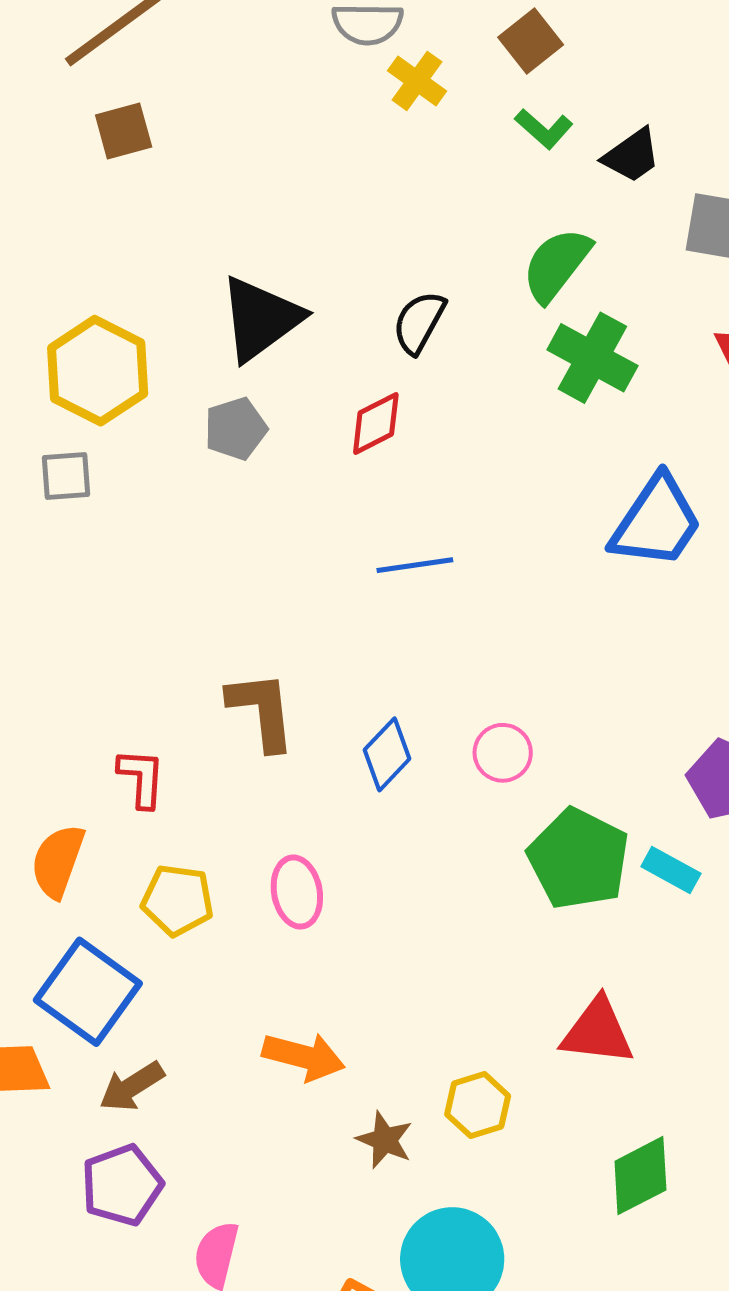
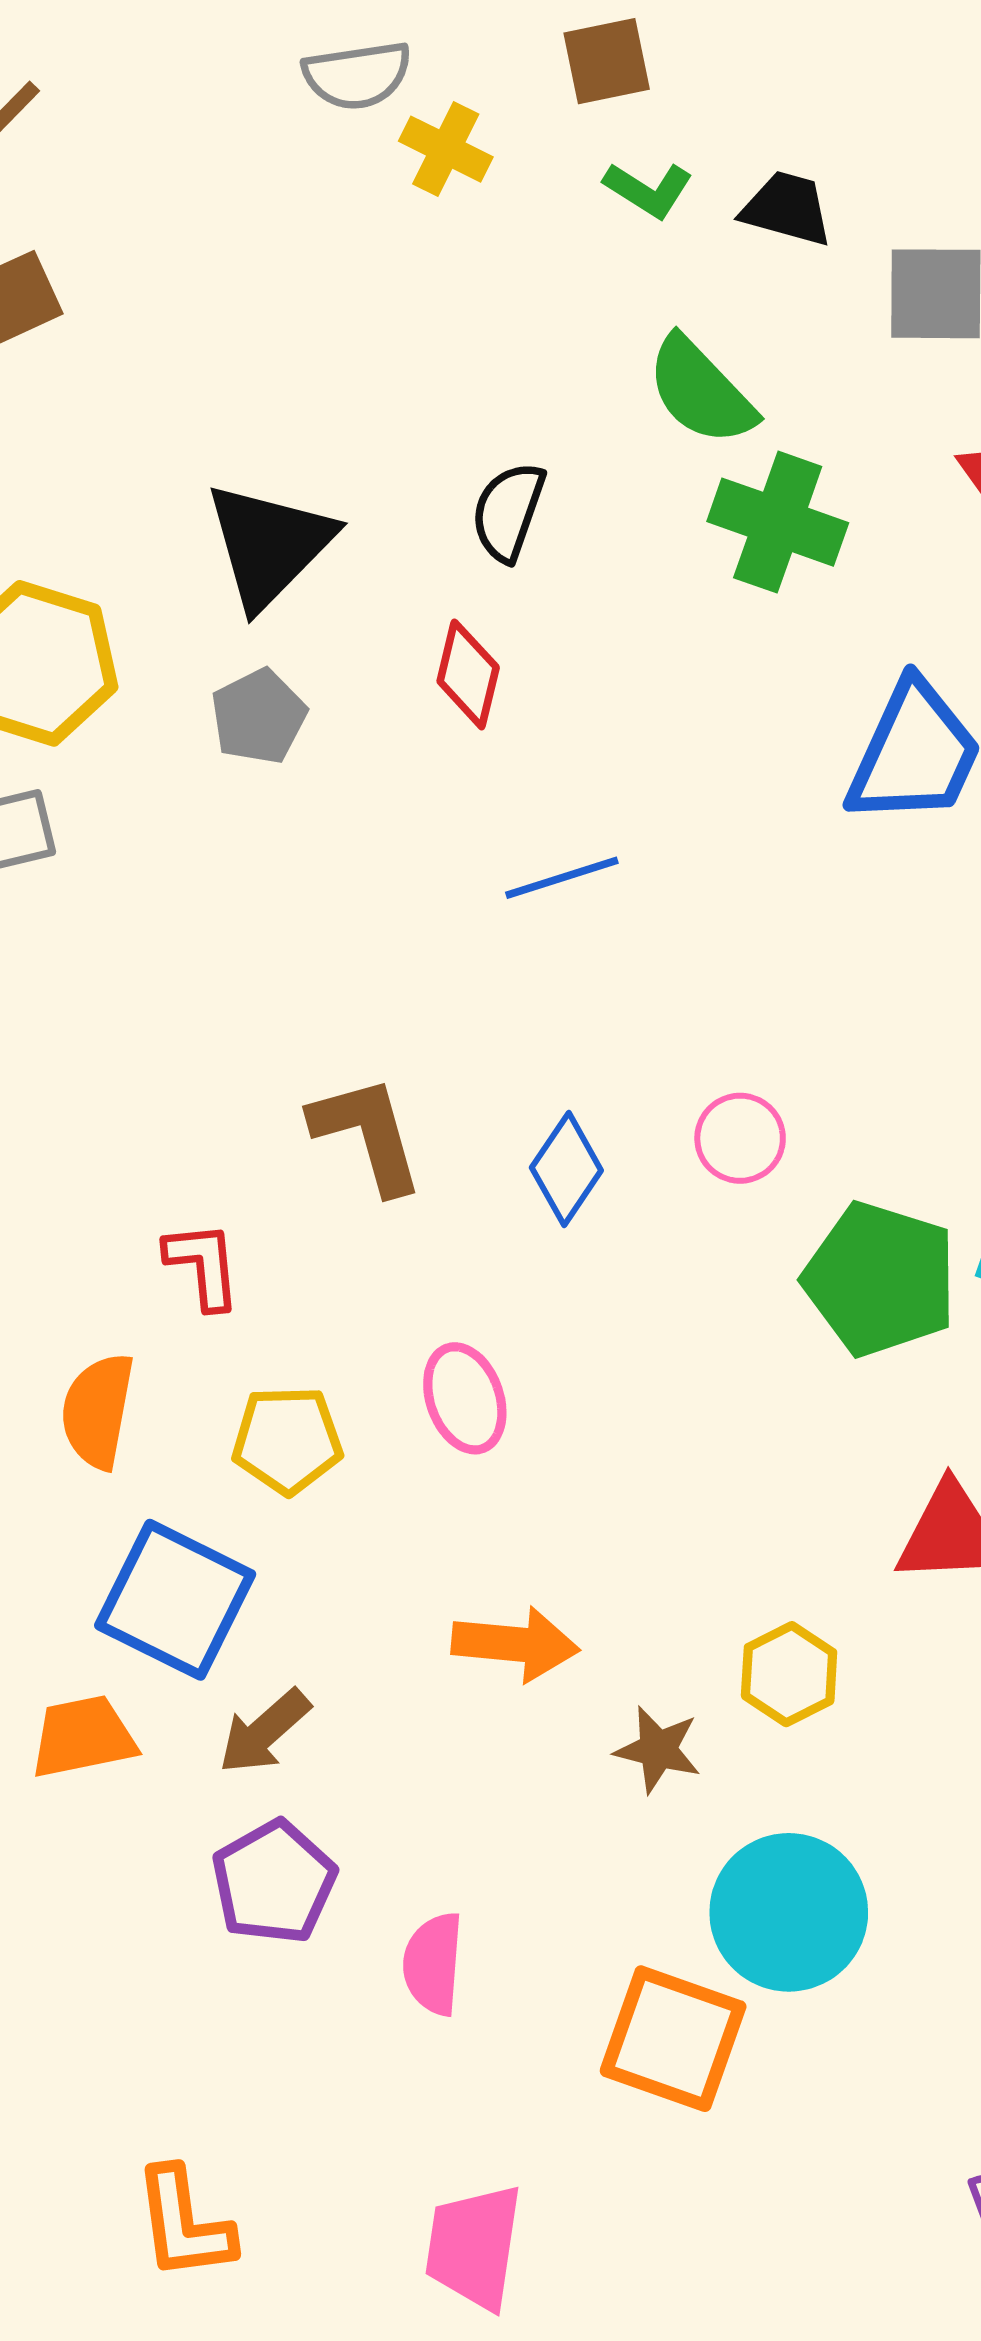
brown square: (531, 41) -> (607, 61), turned 36
black trapezoid: (632, 156) -> (787, 209), turned -120
green semicircle: (556, 265) -> (701, 391), turned -72
red diamond: (376, 424) -> (468, 674), turned -40

